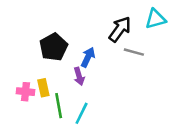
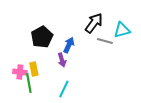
cyan triangle: (156, 19) -> (122, 30), moved
green line: (59, 106) -> (29, 83), moved

